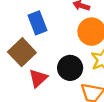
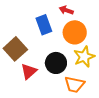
blue rectangle: (37, 23) -> (44, 25), moved

